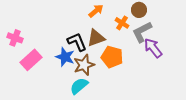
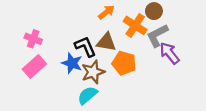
orange cross: (122, 23) -> (135, 25), size x1.5
pink cross: (15, 38) -> (33, 39), moved
brown triangle: (96, 38) -> (106, 42), turned 30

